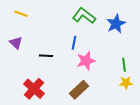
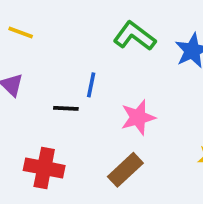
blue line: (74, 43) -> (91, 85), moved
red cross: (34, 89) -> (44, 168), turned -30

